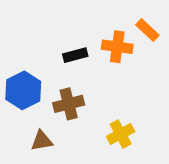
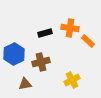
orange rectangle: (147, 30) -> (88, 41), moved

